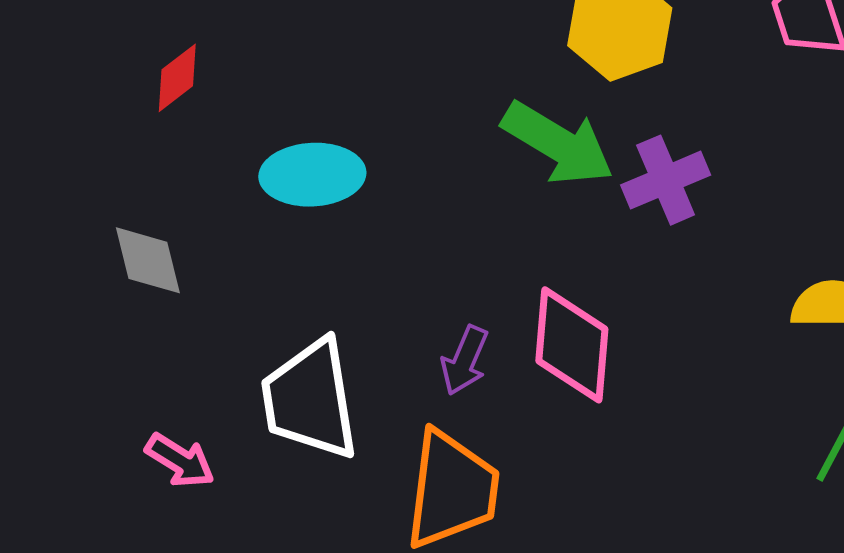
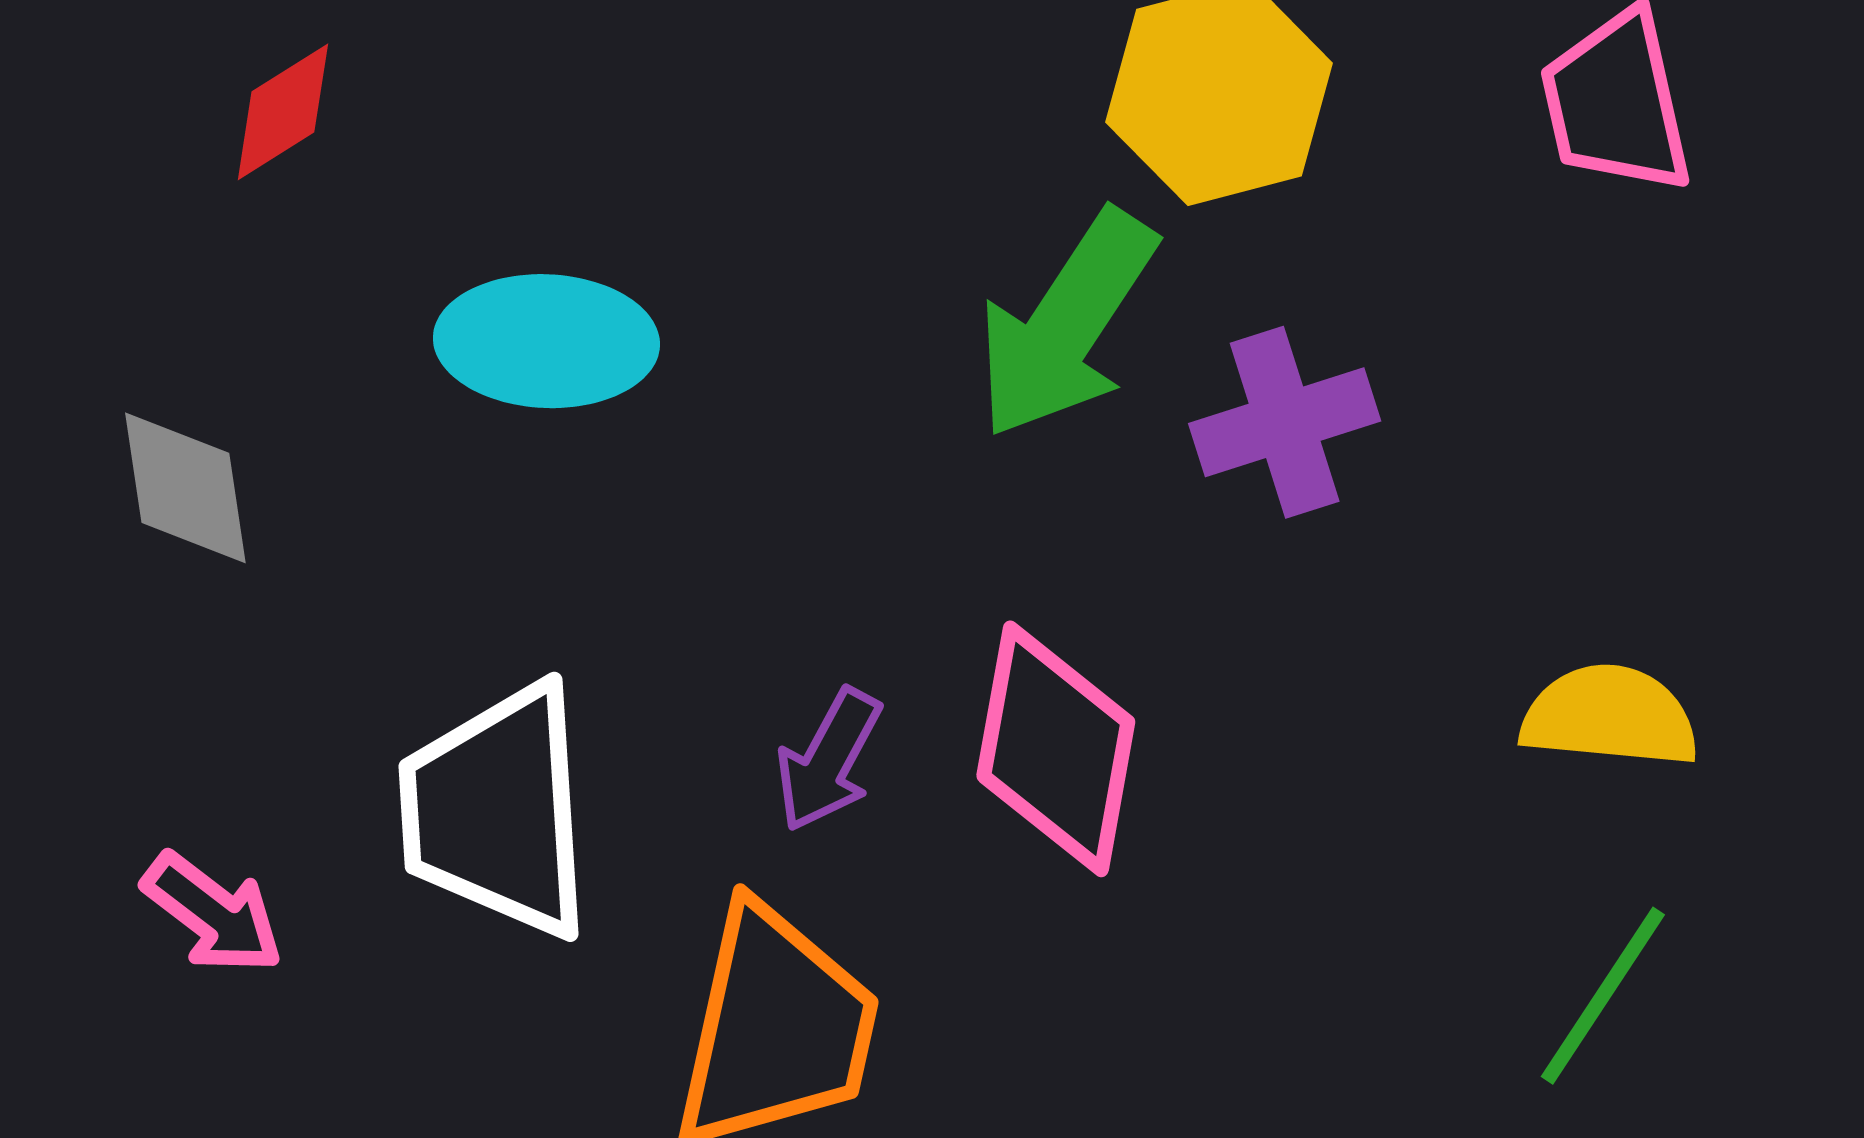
green arrow: (558, 143) -> (1066, 324), turned 87

